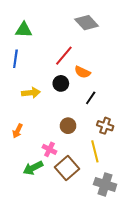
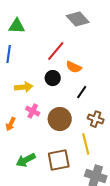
brown circle: (68, 126) -> (60, 119), size x1.5
pink cross: (49, 149) -> (33, 111), moved
brown square: (67, 168) -> (59, 160), turned 30

